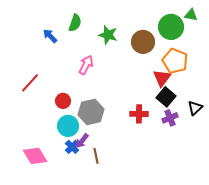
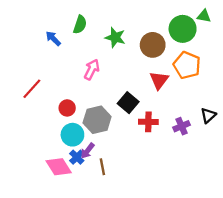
red triangle: (162, 78) -> (159, 80), moved
black square: (166, 97) -> (128, 103), moved
pink diamond: (35, 156) -> (59, 167), moved

